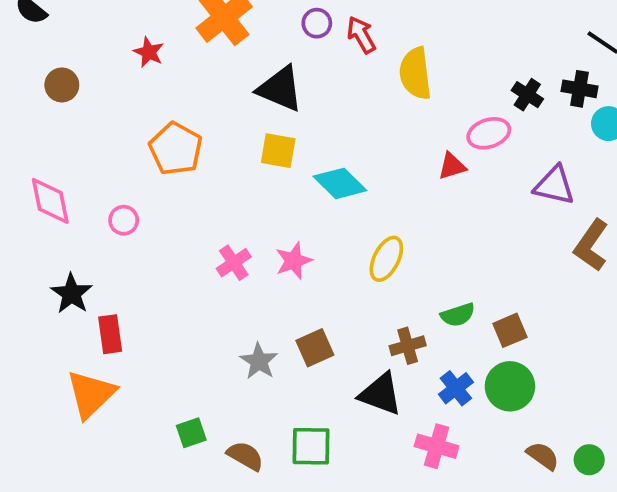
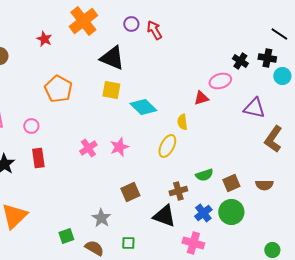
yellow semicircle: (415, 73) -> (182, 122), moved, size x0.6
red rectangle: (110, 334) -> (38, 158), moved
gray star: (259, 361) -> (101, 218), moved
green square: (311, 446) -> (128, 243), size x0.6
brown semicircle: (543, 456) -> (264, 185), moved, turned 144

